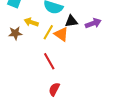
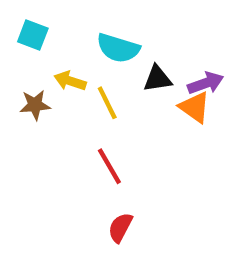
yellow line: (48, 32) -> (107, 103), turned -56
orange triangle: (61, 34) -> (195, 107), moved

